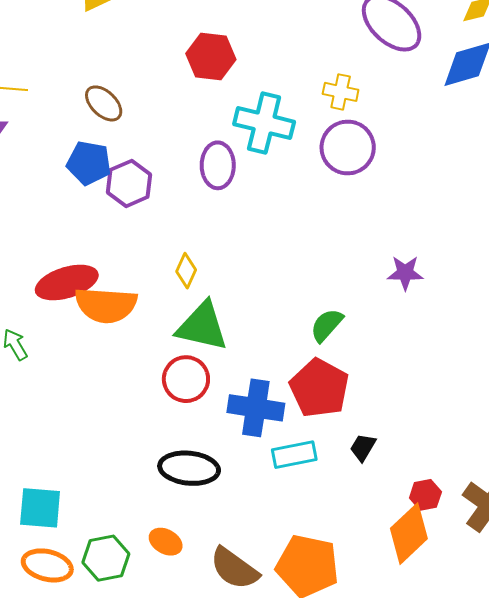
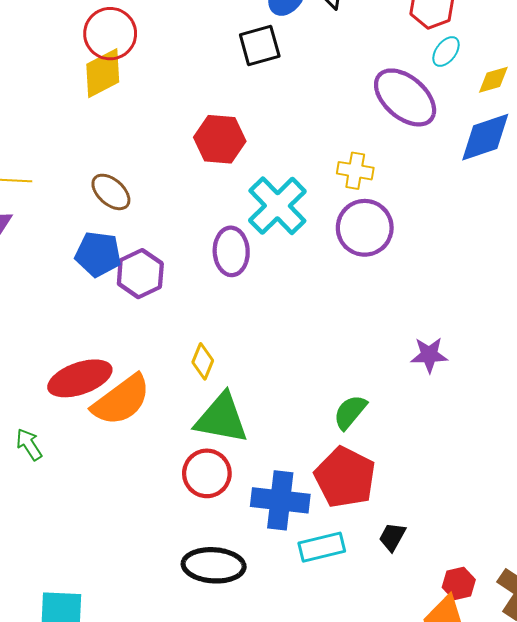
cyan cross: (264, 123) -> (277, 206), turned 34
orange semicircle: (106, 305) -> (121, 400), turned -38

